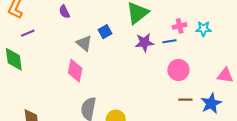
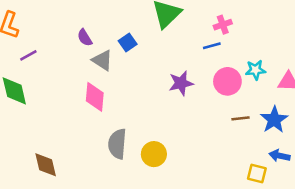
purple semicircle: (64, 12) -> (85, 38), moved
cyan star: (203, 29) -> (255, 70), moved
purple star: (144, 42) -> (181, 83), moved

